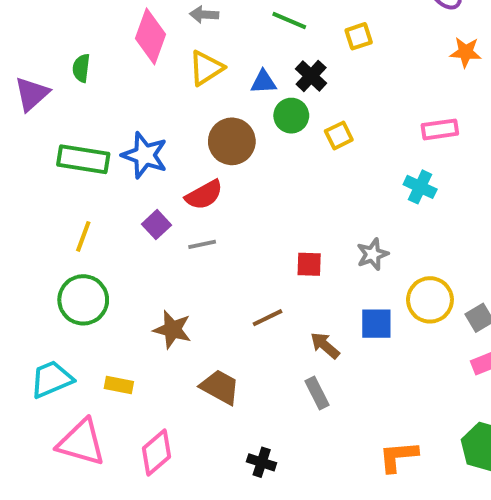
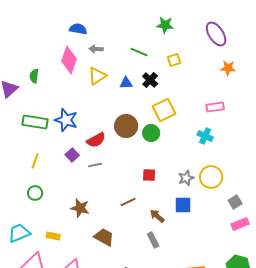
green circle: (291, 116) -> (151, 133), moved
yellow square: (339, 135) -> (164, 110), size x1.6
brown circle: (232, 141) -> (126, 126), moved
gray star: (373, 254) -> (186, 178), moved
green circle: (83, 300) -> (35, 193), size x0.6
yellow circle: (430, 300) -> (211, 177), moved

